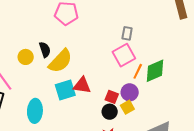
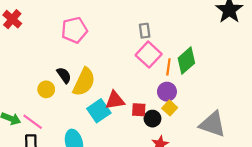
red square: (112, 97) -> (139, 110), moved

